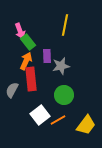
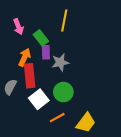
green rectangle: (28, 42) -> (41, 38), moved
white square: (40, 115) -> (39, 99), moved

